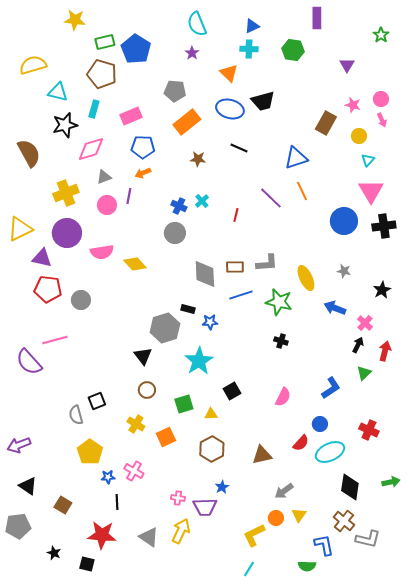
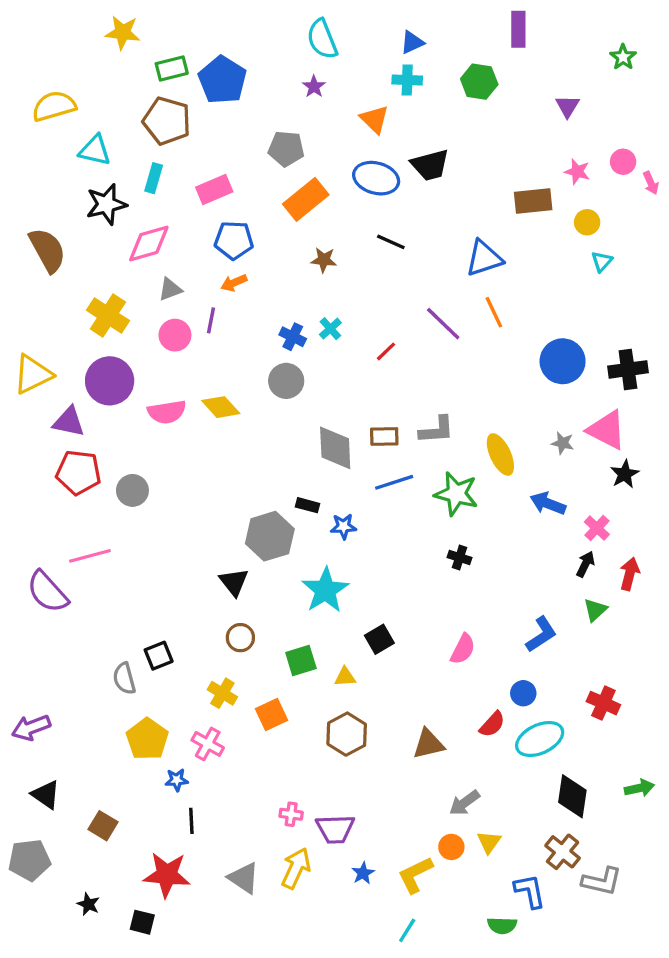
pink arrow: (382, 120) -> (651, 183), moved
brown rectangle: (326, 123) -> (533, 201), turned 55
pink triangle: (371, 191) -> (607, 430), moved, turned -32
yellow cross: (66, 193) -> (108, 315), turned -35
red line: (236, 215) -> (386, 351), turned 32
yellow diamond: (135, 264) -> (221, 407), moved
pink cross: (134, 471) -> (208, 744), moved
blue star: (222, 487) -> (363, 873), moved

